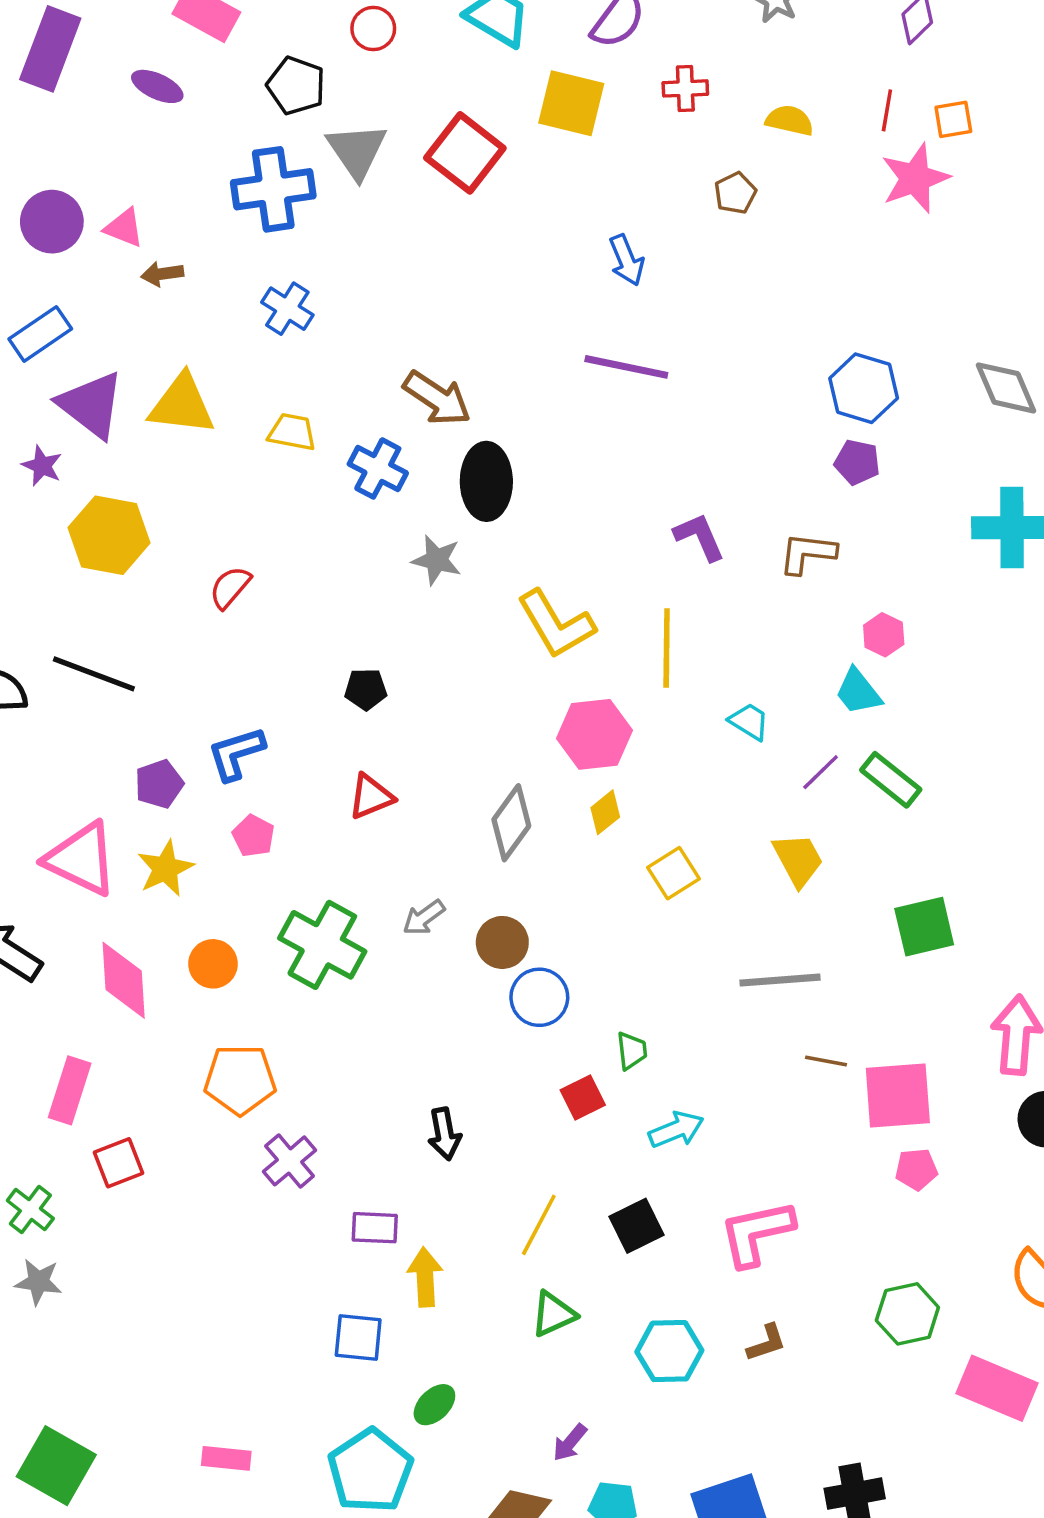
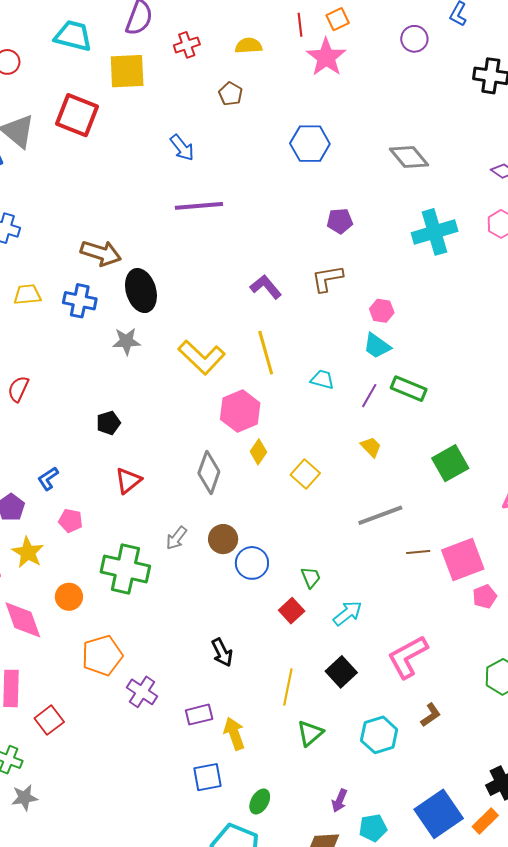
blue hexagon: (864, 388) -> (310, 144), moved
blue L-shape: (236, 754) -> (48, 479), size x0.7
yellow trapezoid: (798, 860) -> (371, 447), size x0.7

